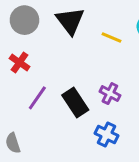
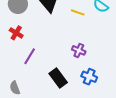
black rectangle: (75, 102) -> (58, 78), moved
blue cross: (107, 135) -> (89, 77), moved

